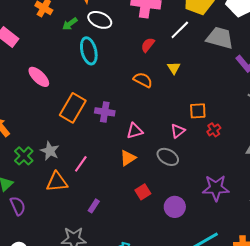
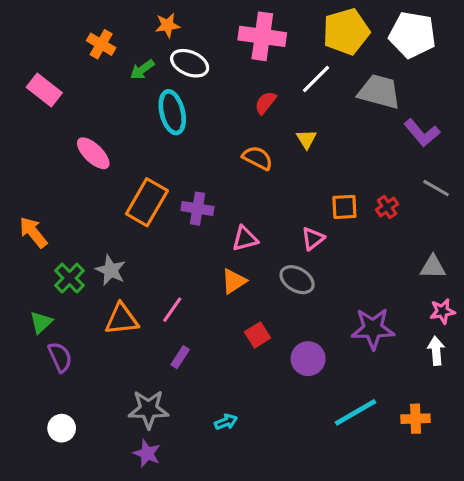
red cross: (214, 130) -> (387, 207), moved
pink line: (81, 164) -> (172, 310), moved

